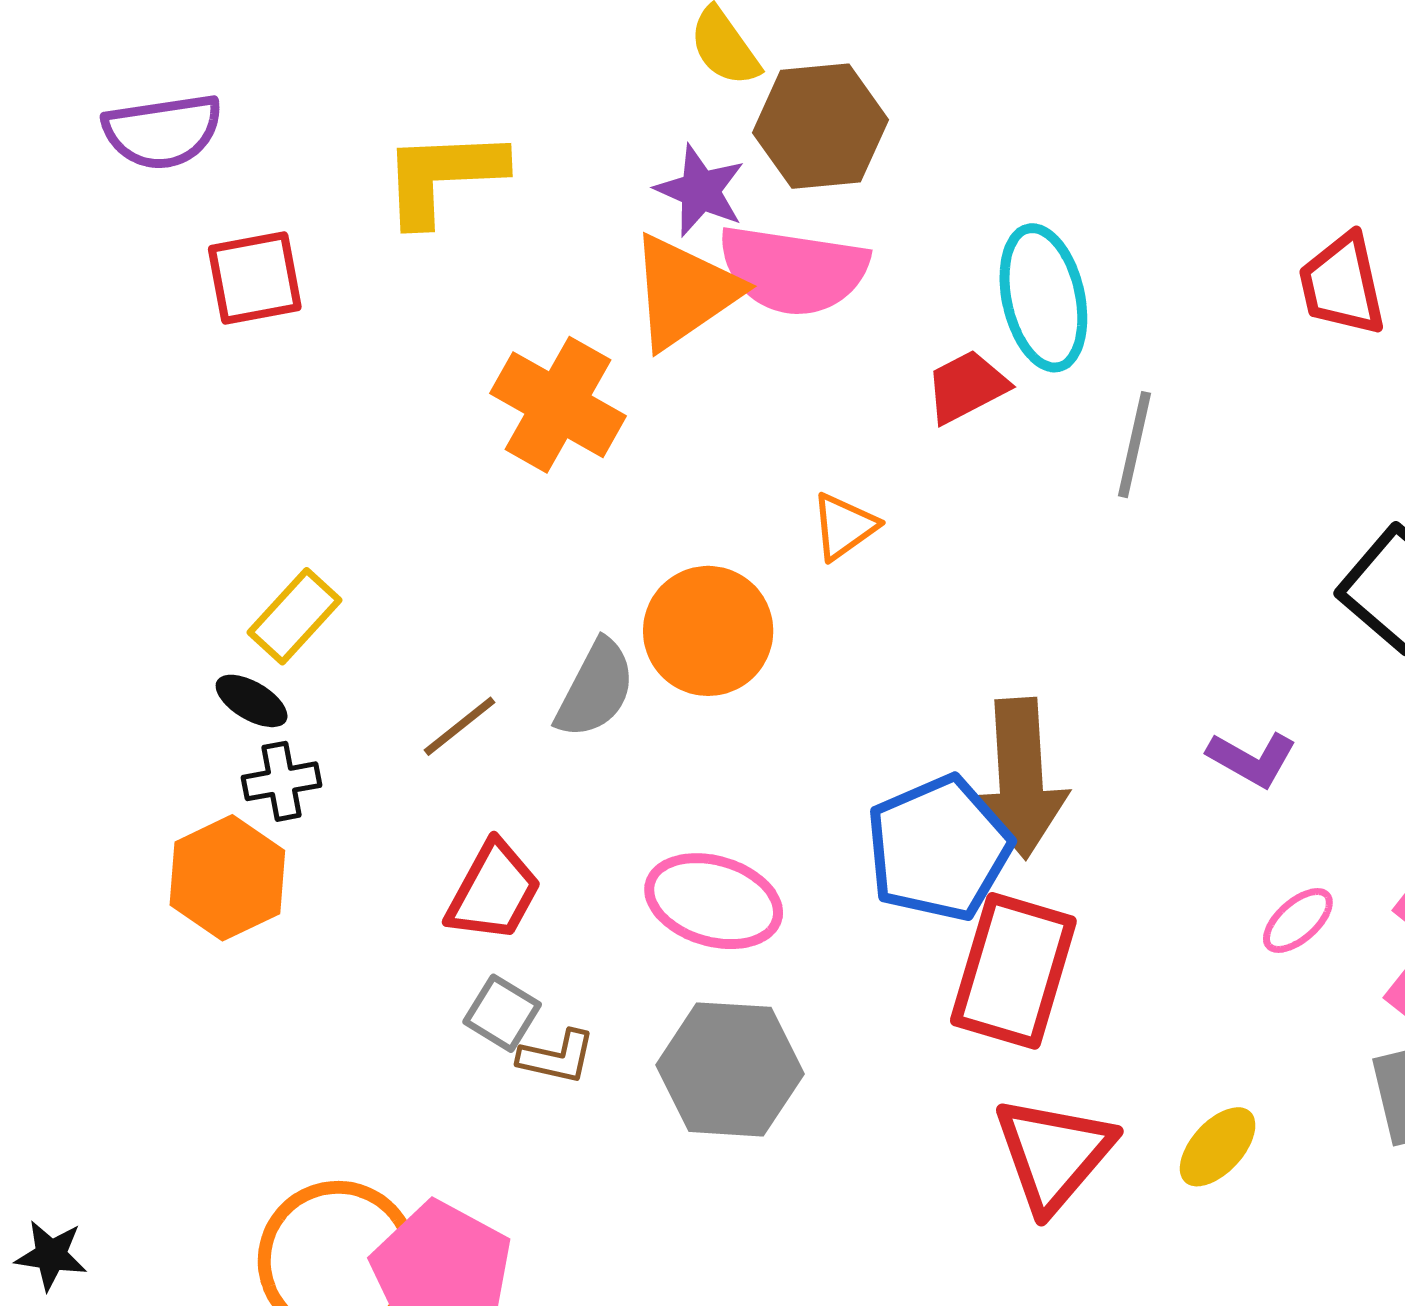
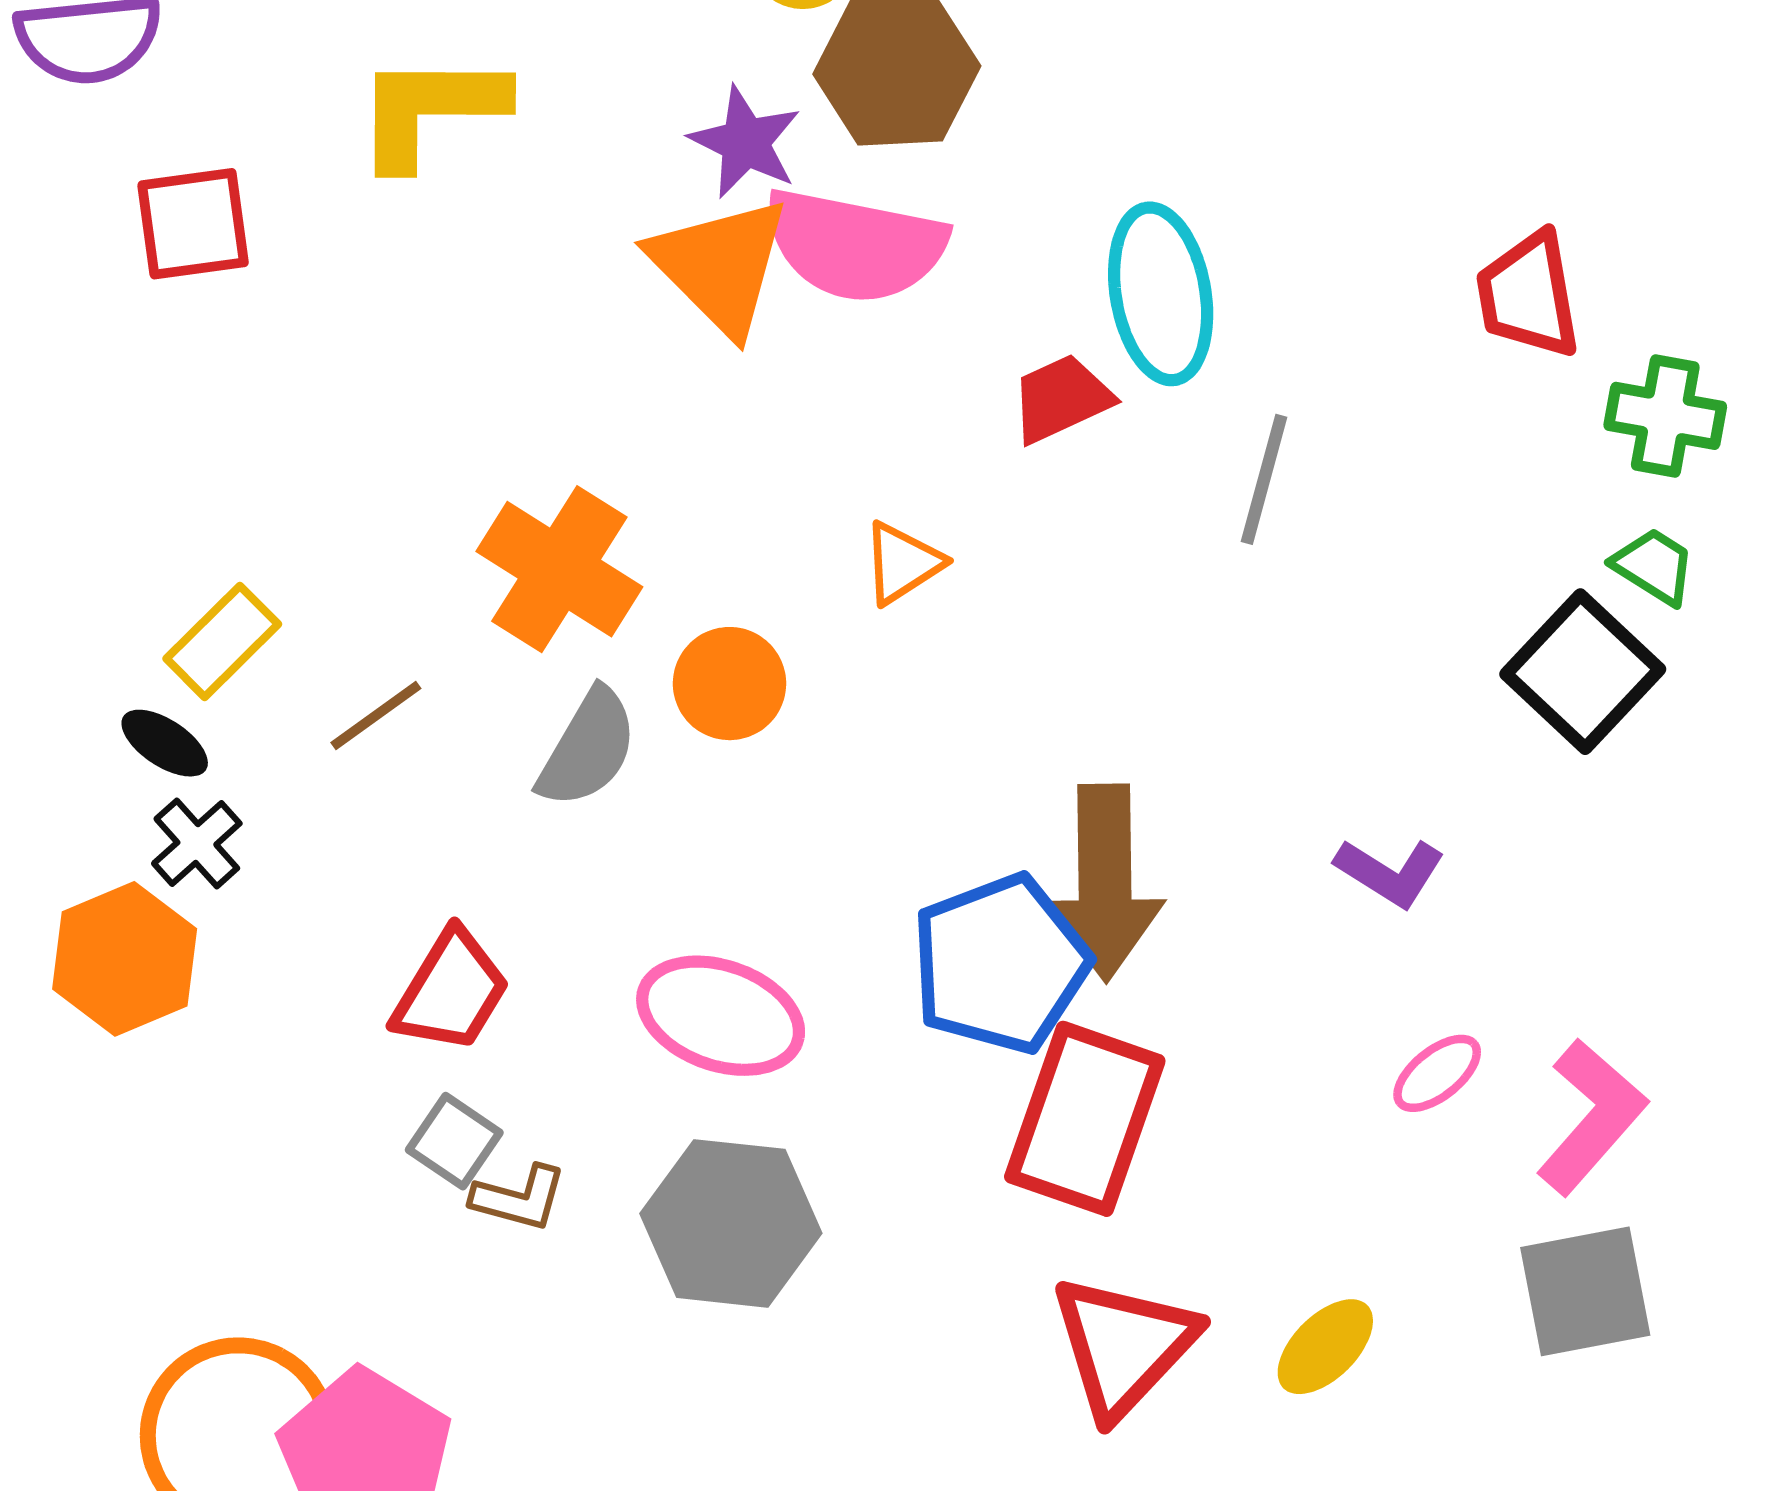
orange triangle: (684, 292) -> (720, 266), turned -43
orange cross: (558, 405) -> (559, 569), moved
orange circle: (708, 631) -> (729, 684), size x0.7
brown line: (459, 726) -> (376, 716), moved
black cross: (281, 781) -> (197, 843), turned -34

